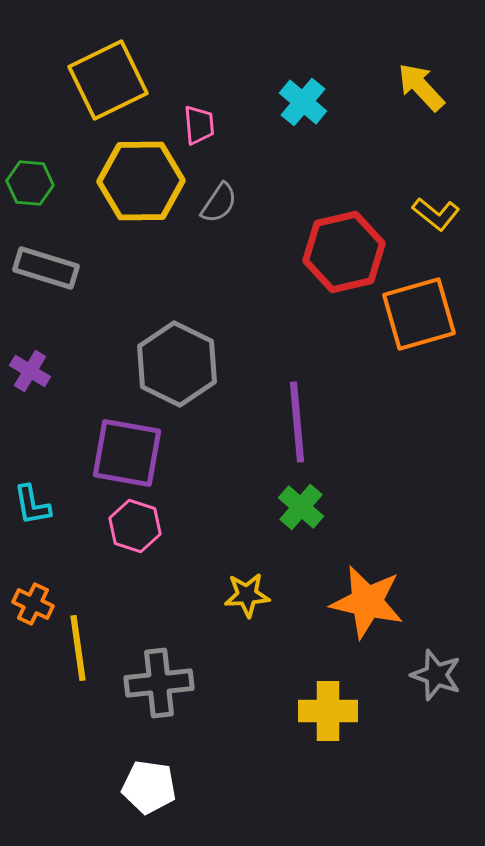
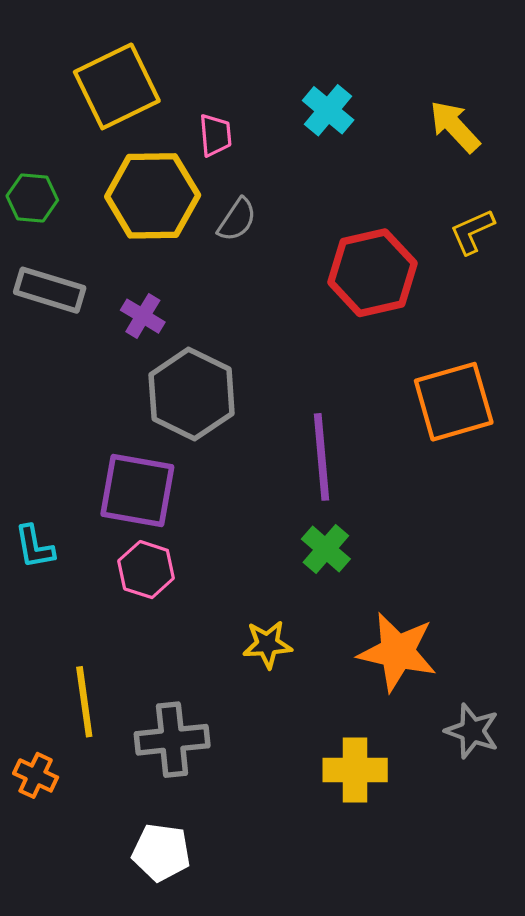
yellow arrow: (421, 87) -> (455, 127), moved
yellow L-shape: (436, 214) -> (472, 232), turned 117
orange square: (419, 314) -> (454, 402), moved
purple cross: (30, 371) -> (143, 316), moved
orange cross: (33, 604) -> (36, 775), moved

